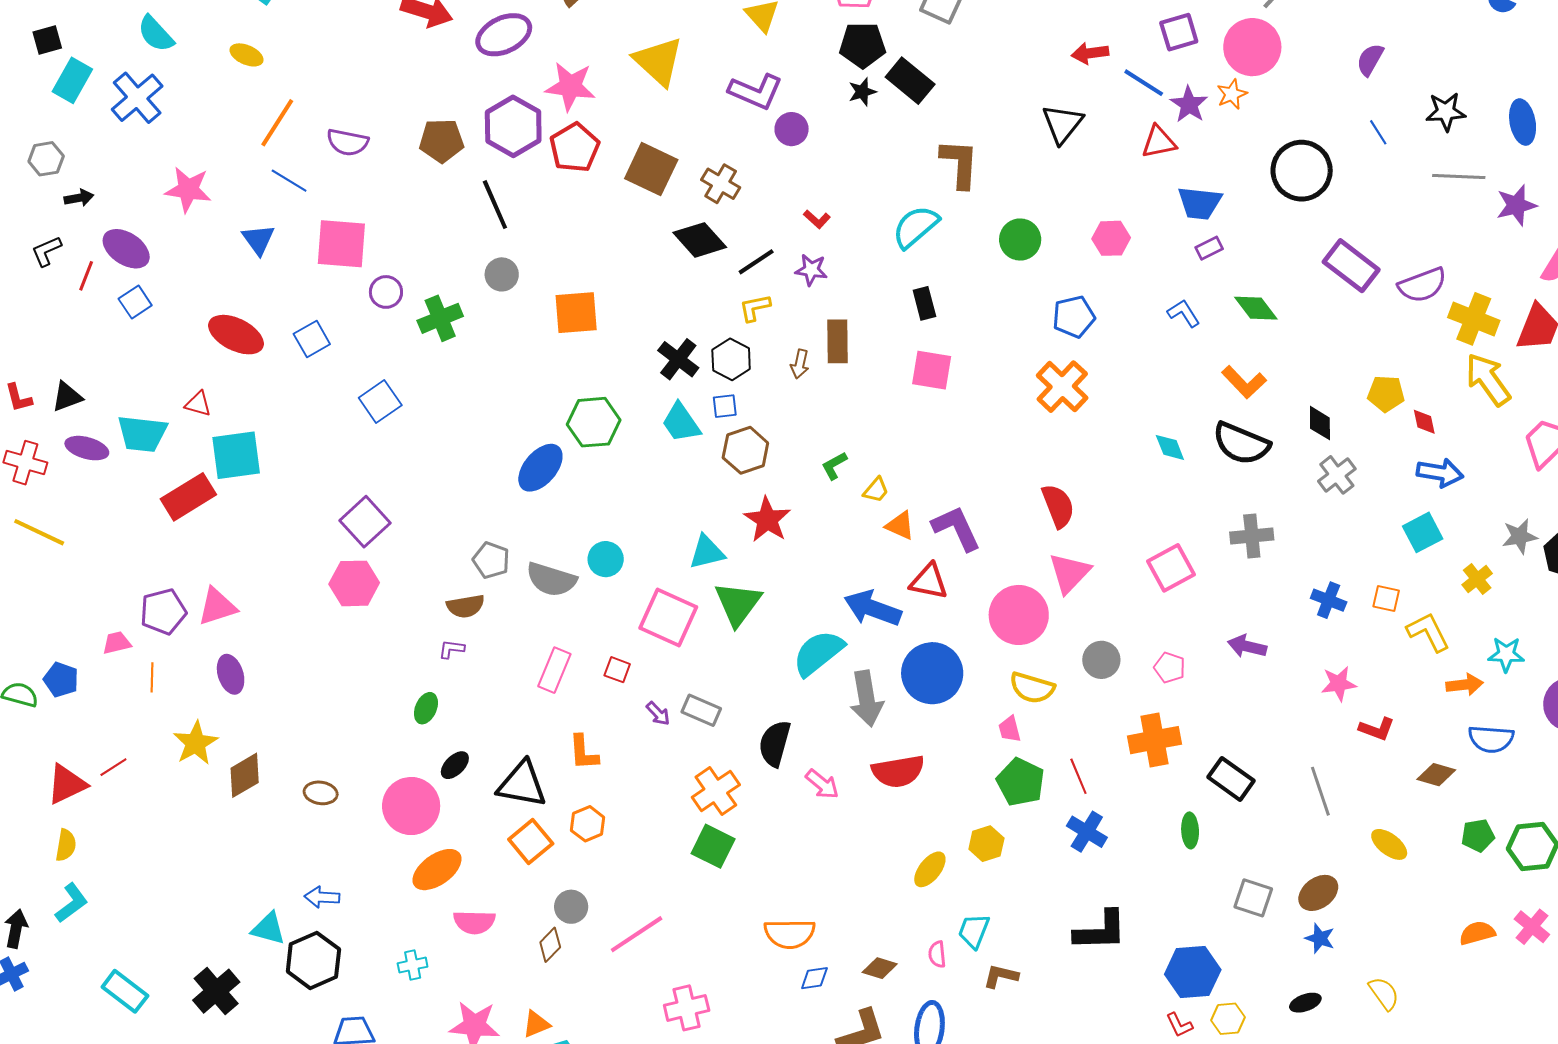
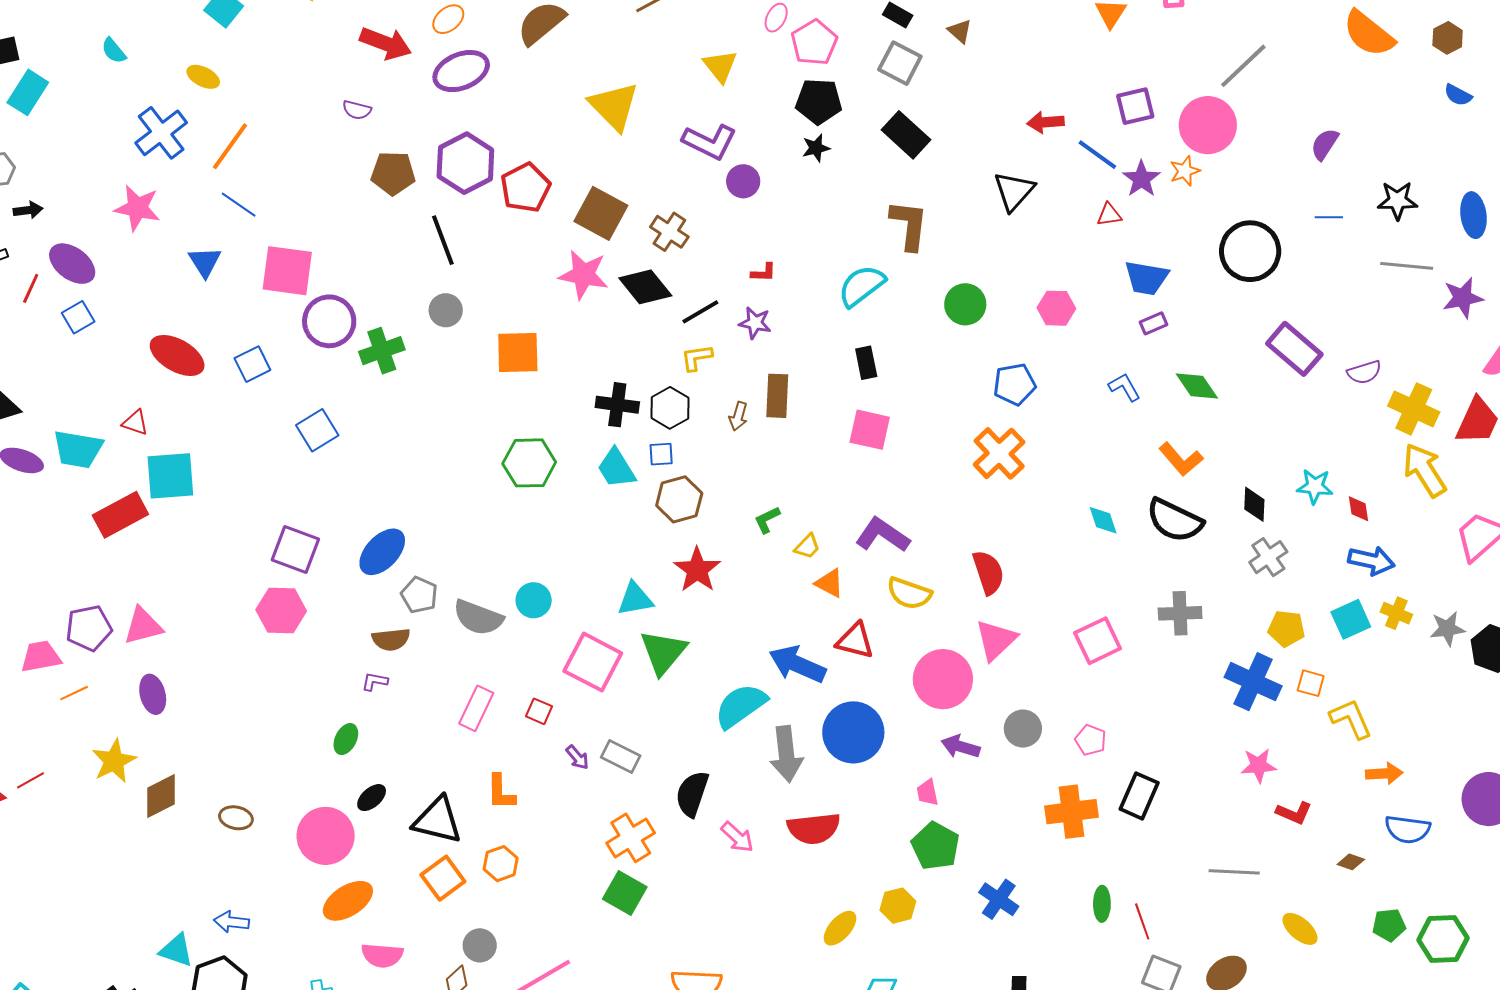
cyan semicircle: (156, 34) -> (114, 51), size x0.7
black rectangle: (910, 81) -> (906, 135), moved
pink star: (570, 86) -> (584, 275), moved
blue cross: (137, 98) -> (161, 133), moved
blue line: (1378, 132) -> (1329, 217), turned -60
purple semicircle: (347, 142) -> (357, 110), moved, size x0.7
red triangle: (1159, 142) -> (1109, 215), size x0.7
red L-shape: (817, 219) -> (763, 273), turned -44
purple semicircle: (1422, 285) -> (1364, 372), size x0.7
purple circle: (386, 292) -> (329, 321), size x1.6
black cross: (678, 359) -> (617, 405), turned -33
yellow pentagon: (1386, 394) -> (1286, 629), moved
blue ellipse: (540, 468) -> (382, 552), moved
purple square: (365, 522) -> (295, 549), turned -30
purple L-shape: (956, 528) -> (882, 535), moved, turned -34
yellow cross: (1477, 579) -> (1396, 613), moved, turned -32
blue cross: (1329, 600) -> (1253, 682), size x1.6
pink trapezoid: (117, 643) -> (41, 657), size x1.4
purple arrow: (1247, 646) -> (961, 747), moved
cyan star: (1506, 654) -> (1315, 486), moved
orange line: (152, 677) -> (74, 693), turned 60
yellow semicircle: (1032, 688) -> (909, 593), moved
brown diamond: (1436, 775) -> (1351, 862), size x0.7
red line: (1078, 776) -> (1142, 921), moved
black rectangle: (1231, 779) -> (1139, 796), moved, turned 75
gray line: (1320, 791) -> (1234, 872), turned -72

